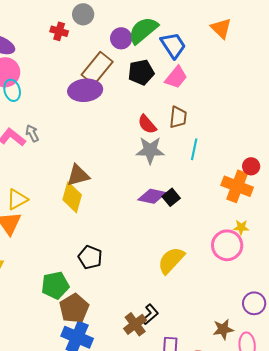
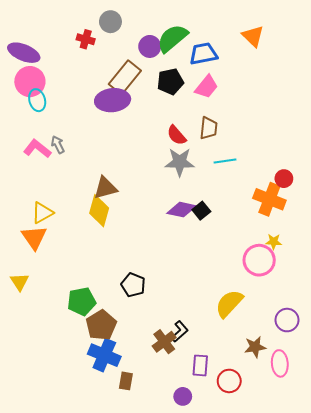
blue trapezoid: (173, 45) -> (203, 54), turned -68
cyan line: (194, 149) -> (225, 161), turned 70
black pentagon: (90, 257) -> (133, 285), moved
yellow semicircle: (171, 260) -> (229, 304), moved

